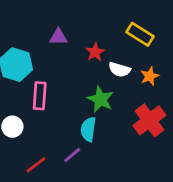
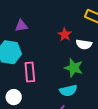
purple triangle: (58, 37) -> (21, 26), moved
cyan semicircle: (88, 129) -> (68, 91), turned -102

